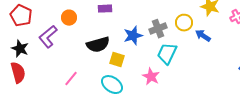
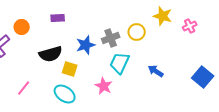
blue arrow: (203, 36) -> (156, 71), moved

